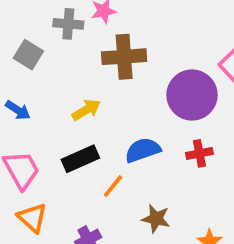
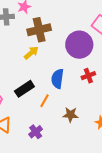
yellow arrow: (86, 110) -> (31, 53), moved
blue semicircle: (143, 150) -> (57, 79), turned -54

